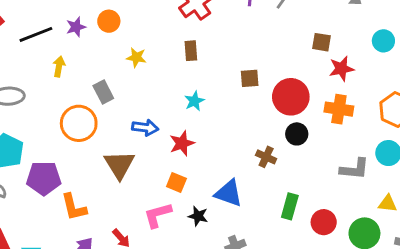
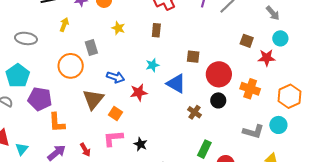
cyan circle: (383, 41) -> (280, 38), moved
red star: (341, 69) -> (267, 58), moved
orange square: (176, 182) -> (115, 113), moved
blue triangle: (229, 193) -> (176, 84), moved

